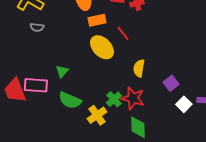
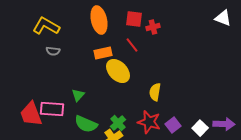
orange rectangle: (97, 20) -> (103, 53), moved
red line: (123, 33) -> (132, 45), moved
purple square: (171, 83) -> (173, 125), moved
green cross: (114, 99) -> (118, 123), moved

